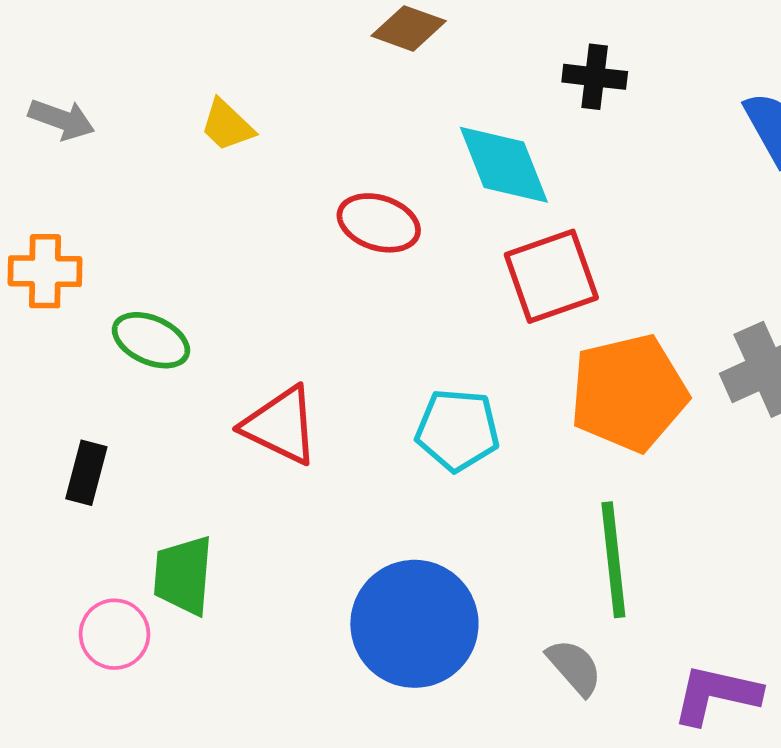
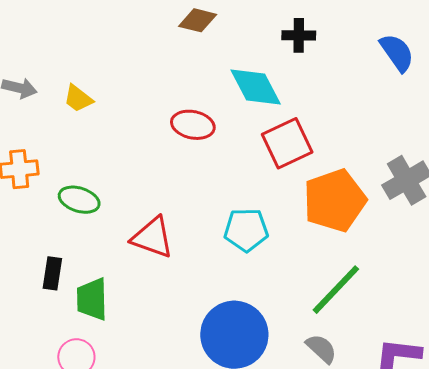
yellow trapezoid: (227, 125) -> (78, 99), moved
green line: (613, 560) -> (336, 290), turned 56
green trapezoid: (183, 575) -> (92, 299), moved

